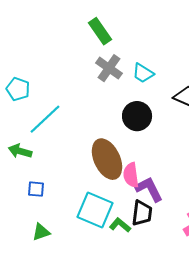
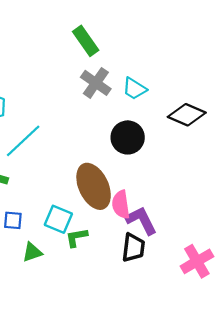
cyan square: (95, 210) -> (58, 219), moved, size x0.7
green L-shape: (120, 225) -> (77, 237), moved, turned -50
green triangle: (41, 232) -> (32, 252), moved

